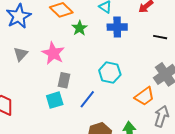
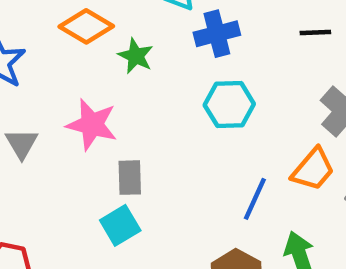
cyan hexagon: (110, 73) -> (229, 104), moved
blue line: (87, 99) -> (255, 199), moved

